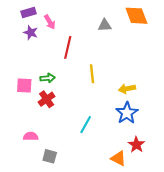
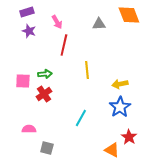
pink arrow: (50, 22) -> (57, 22), moved

